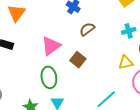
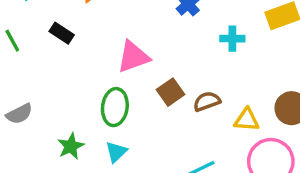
brown semicircle: (87, 29) -> (207, 101), moved
cyan cross: (129, 31) -> (232, 39), moved

